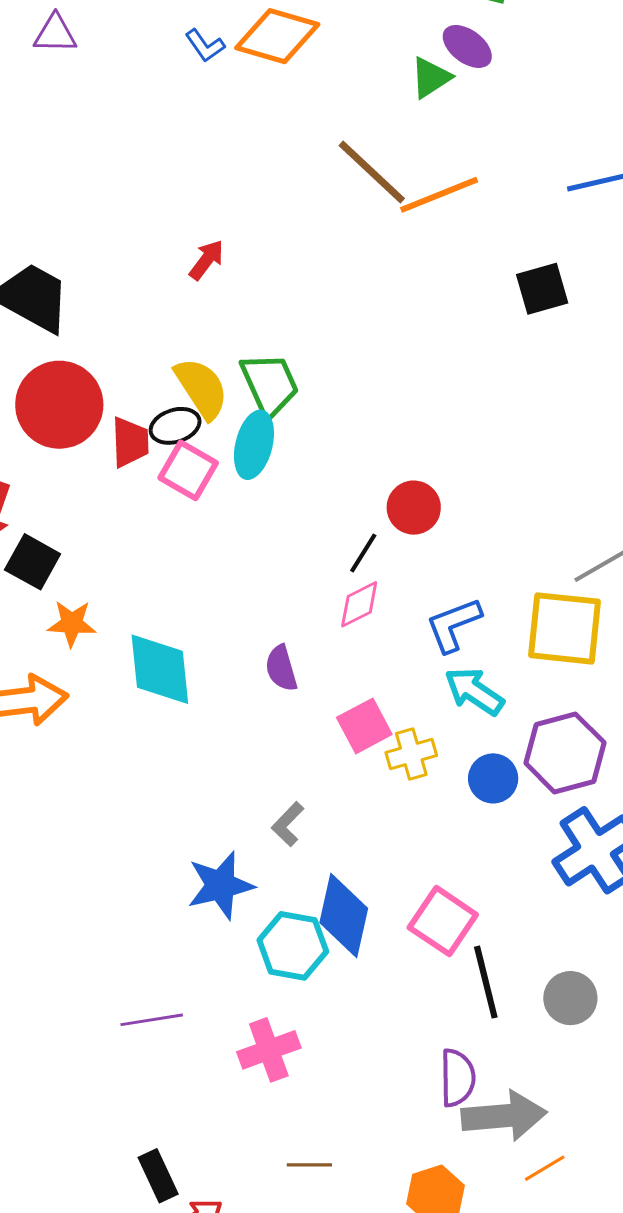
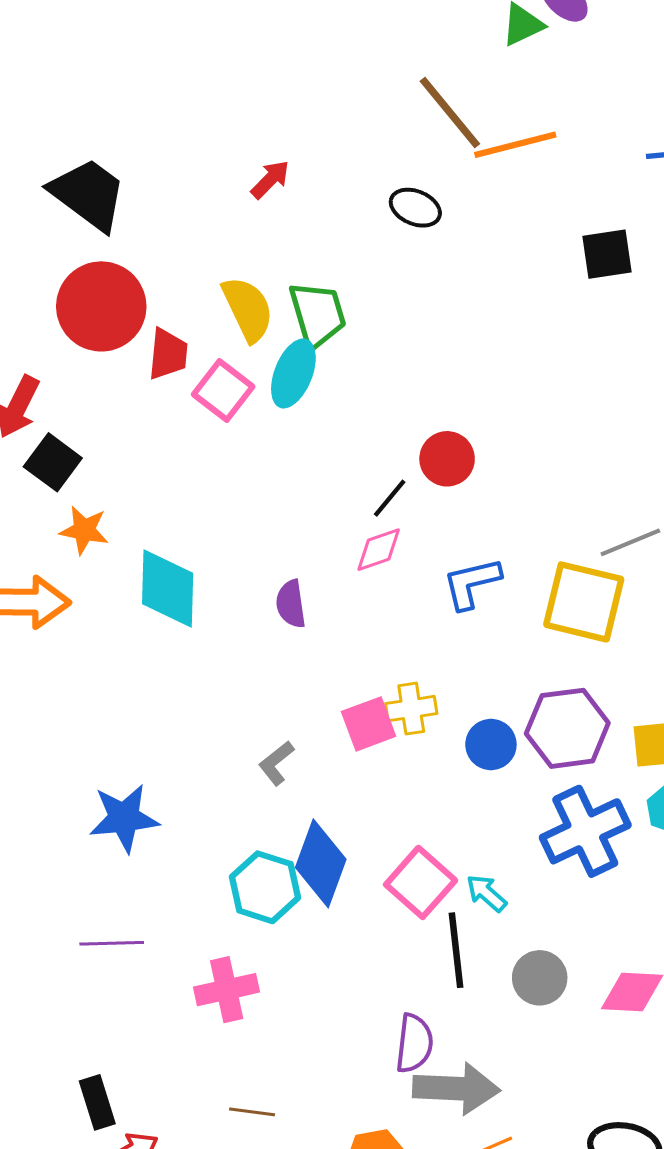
black ellipse: (175, 426) -> (415, 208), moved, turned 33
cyan arrow: (474, 691) -> (486, 893), moved, size x0.7
pink square: (364, 726) -> (369, 724), moved
blue star: (220, 885) -> (124, 818), moved

